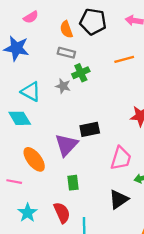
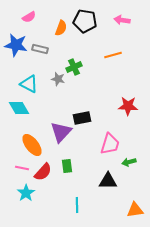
orange semicircle: (66, 29) -> (61, 28), turned -140
gray rectangle: (66, 53) -> (40, 49), moved
pink line: (14, 182) -> (22, 168), moved
black triangle: (119, 199) -> (108, 181), turned 36
red semicircle: (62, 213) -> (43, 172), moved, turned 66

